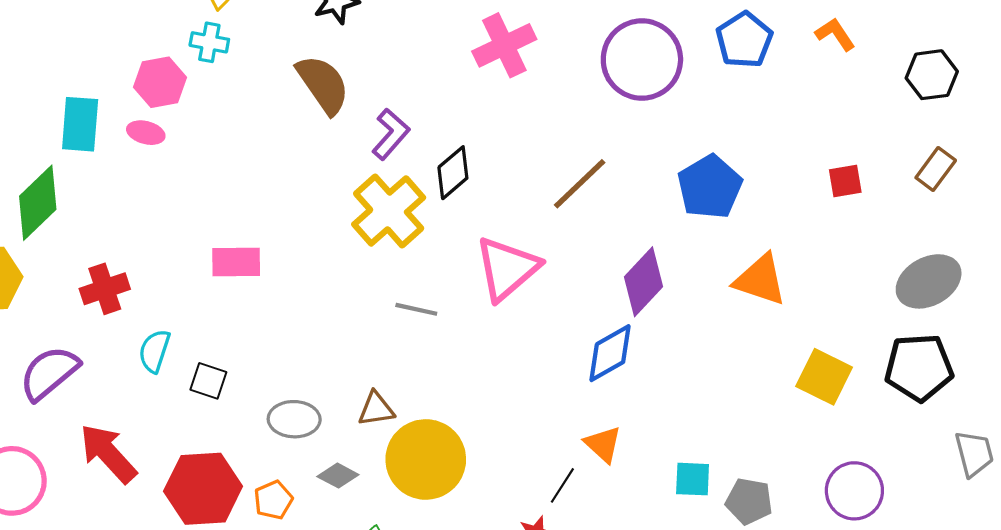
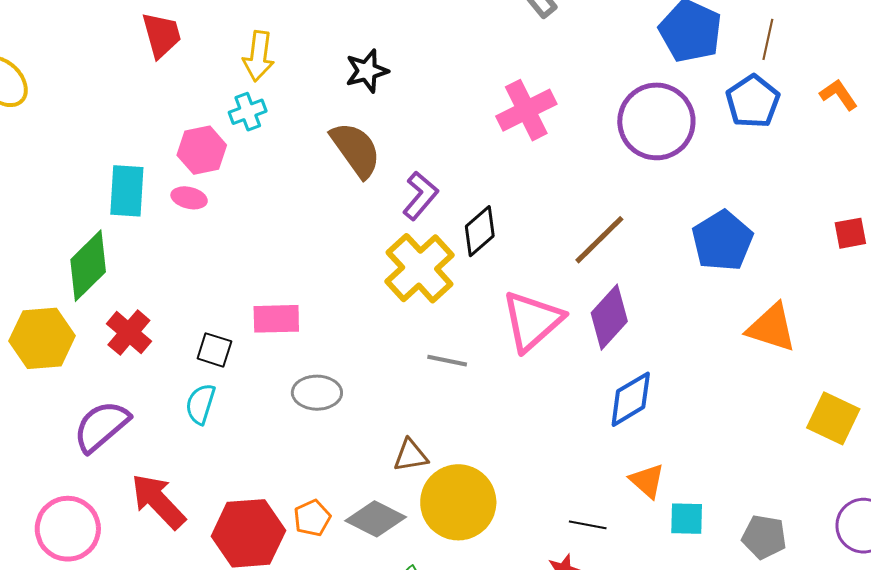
cyan cross: (209, 42) -> (248, 112), turned -30
purple diamond: (643, 282) -> (609, 317), moved
red cross: (105, 289) -> (129, 333), moved, turned -30
black square: (208, 381) -> (214, 350), moved
gray ellipse: (294, 419) -> (317, 393), moved
orange triangle: (603, 444) -> (647, 481), moved
gray diamond: (338, 476) -> (376, 519), size x1.5
cyan square: (693, 479) -> (687, 519), moved
black line: (562, 485) -> (588, 525), turned 69
orange pentagon: (273, 500) -> (312, 518), moved

